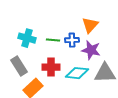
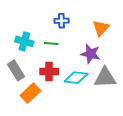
orange triangle: (90, 25) -> (101, 28), moved
blue cross: (72, 40) -> (62, 21), moved

